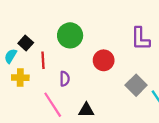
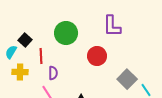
purple L-shape: (140, 39) -> (112, 26), moved
purple semicircle: (65, 79) -> (53, 73), moved

